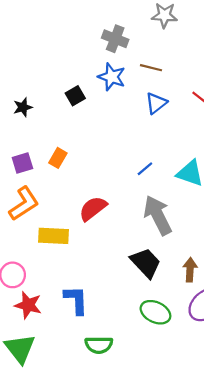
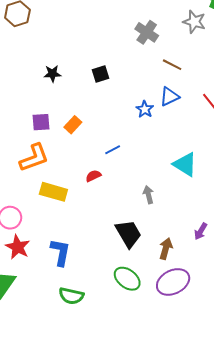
blue star: (112, 77) -> (145, 109), moved, size x0.7
blue line: (145, 169) -> (113, 150), moved
red semicircle: (93, 209) -> (93, 176), size x0.6
gray arrow: (158, 215) -> (148, 195), size x0.5

